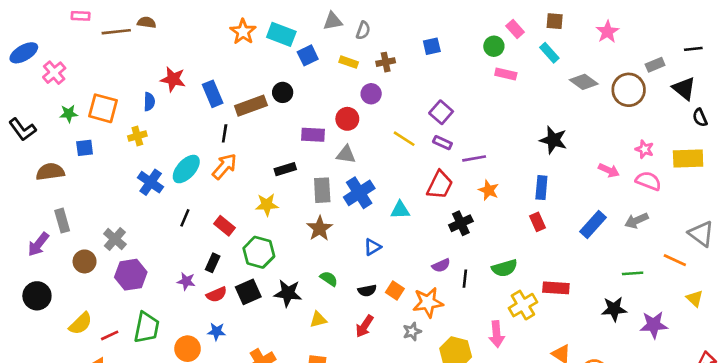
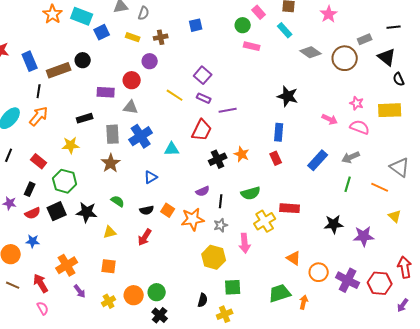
orange star: (489, 190) -> (242, 154), moved
green line: (633, 273) -> (348, 184), moved, turned -70
gray star: (412, 331) -> (221, 225), moved

